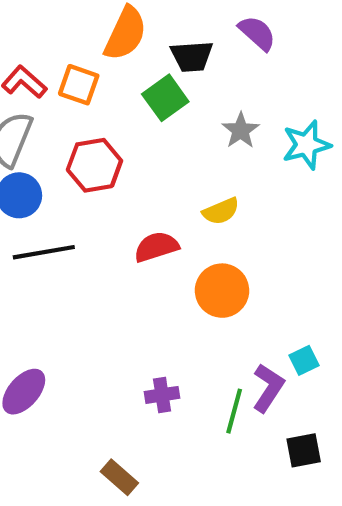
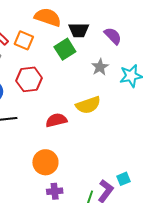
purple semicircle: (257, 33) -> (113, 36), moved
orange semicircle: (125, 34) -> (48, 17), turned -100
yellow semicircle: (221, 211) -> (88, 105), size x1.4
orange circle: (222, 291) -> (45, 162), moved

